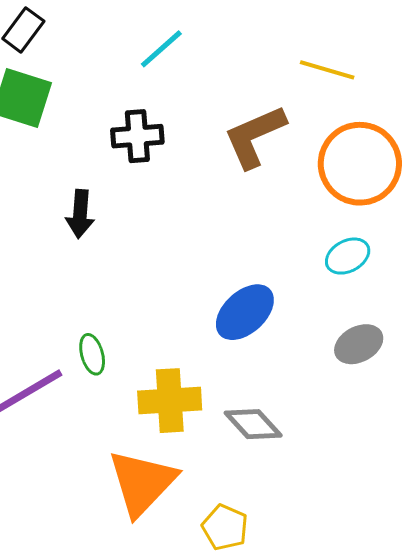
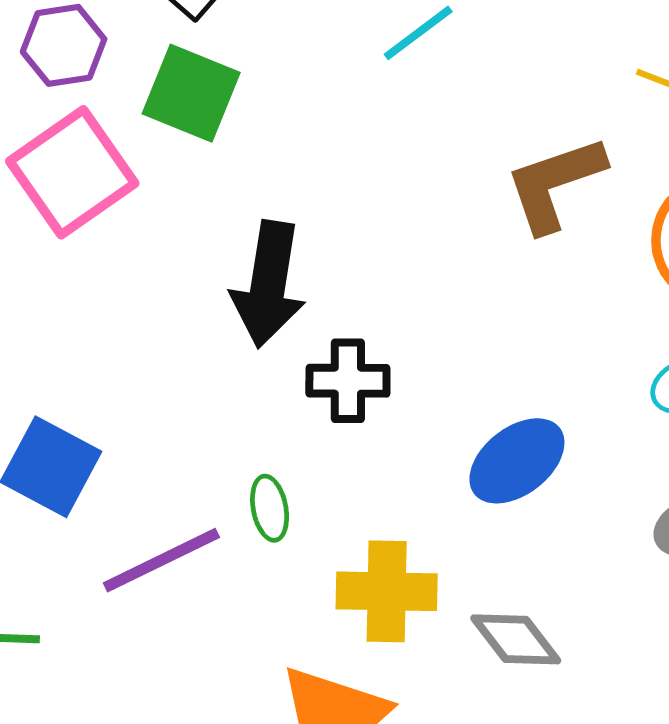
black cross: (137, 136) -> (348, 381), moved
black arrow: (80, 214) -> (268, 284), size x1.6

